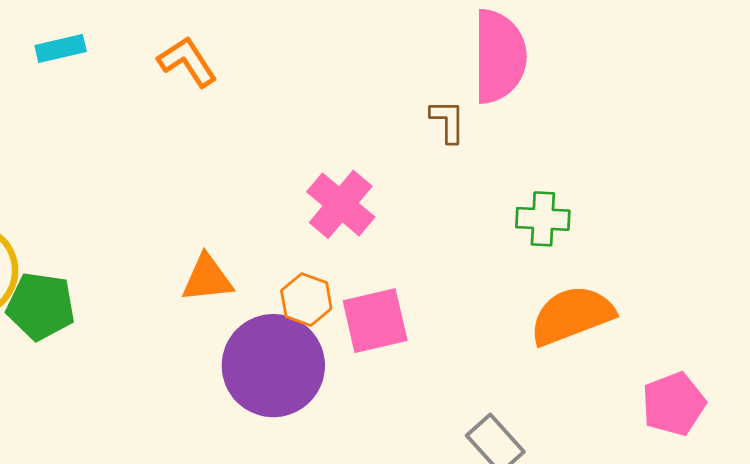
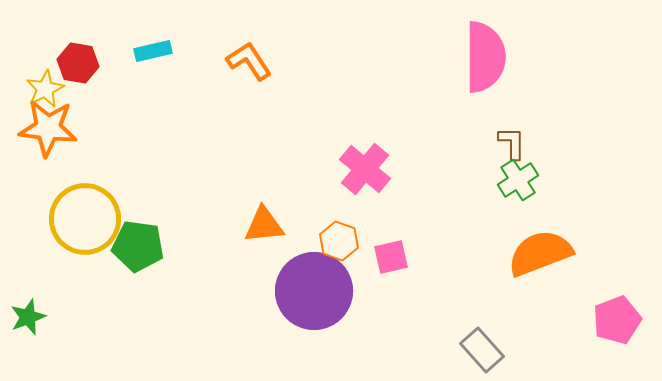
brown L-shape: (448, 121) -> (512, 143), moved
green cross: (543, 219) -> (518, 180), turned -36
pink square: (375, 321) -> (391, 257), size x0.7

